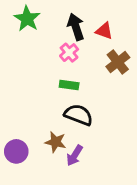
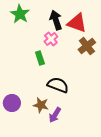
red triangle: (104, 31) -> (77, 23), size x1.5
green rectangle: (69, 85) -> (40, 58), moved, turned 64
purple circle: (16, 151) -> (12, 103), moved

